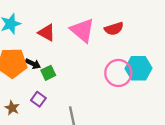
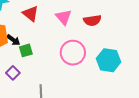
pink triangle: (82, 30) -> (63, 17), size x0.7
pink circle: (118, 73) -> (73, 53), moved

